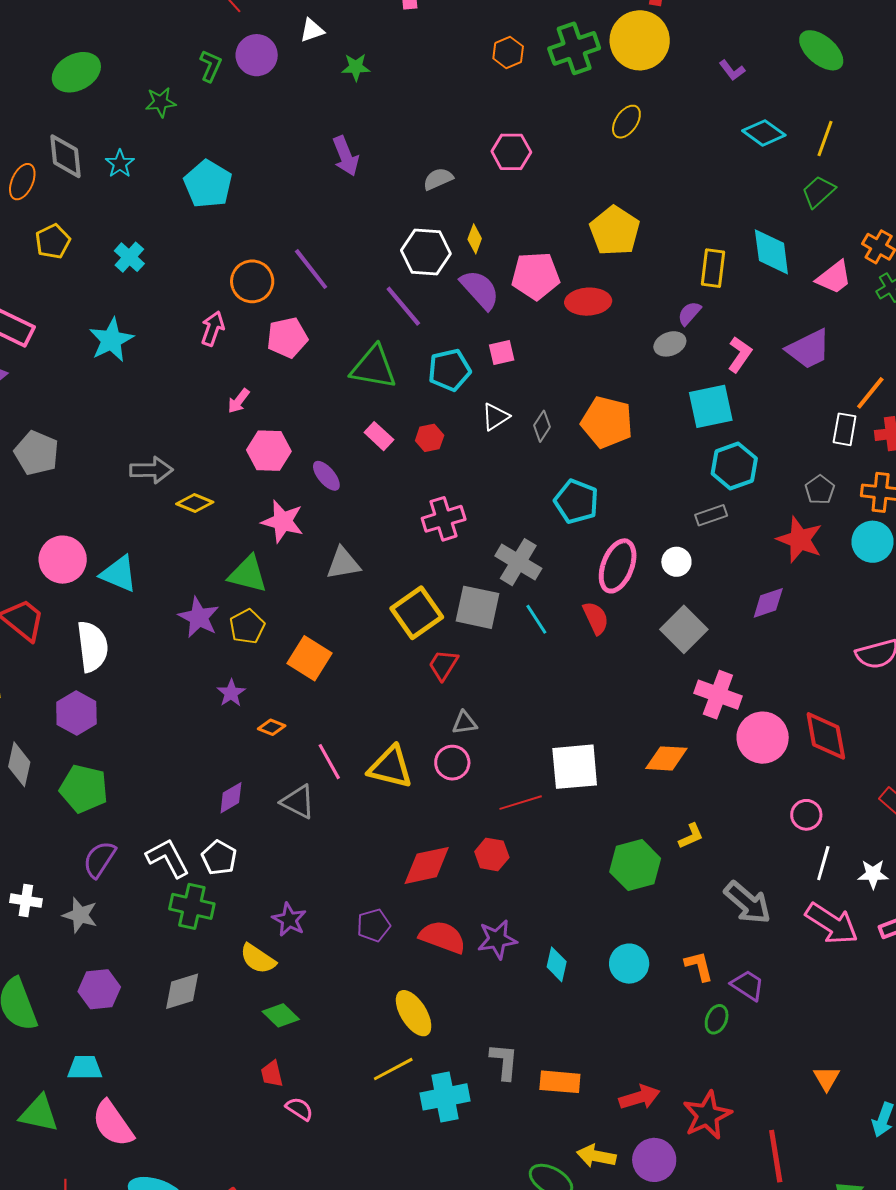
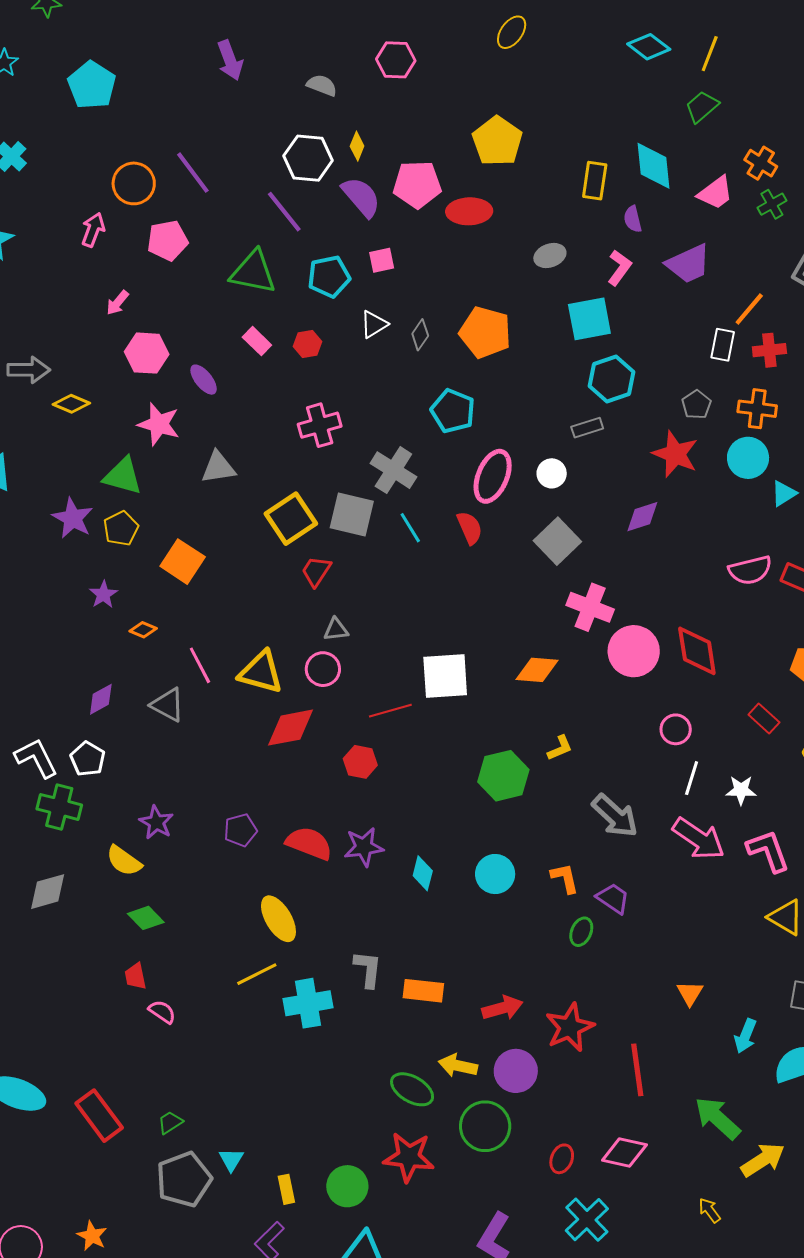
gray semicircle: (438, 179) -> (322, 85), turned 44
purple semicircle: (689, 313) -> (633, 219), moved, turned -56
red diamond: (427, 865) -> (291, 728), moved

